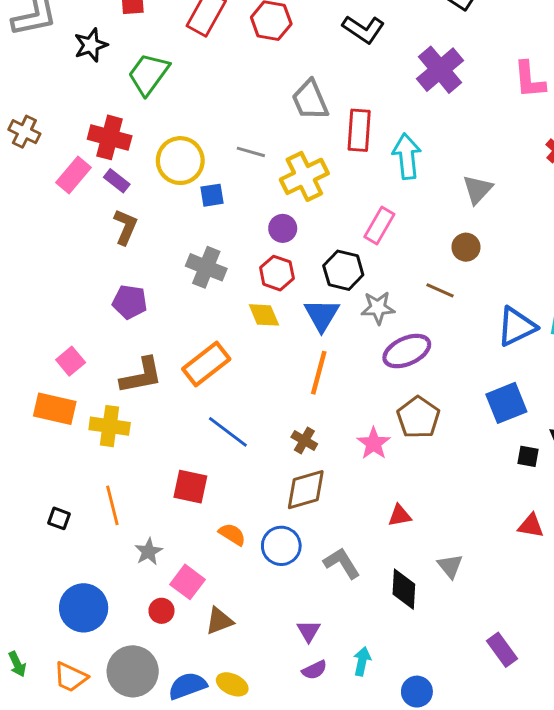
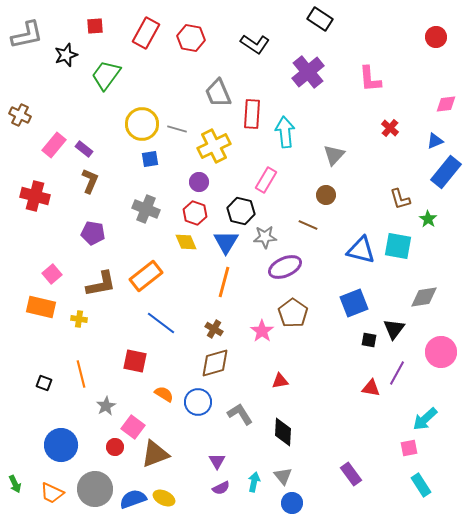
red cross: (110, 137) -> (35, 196), moved
yellow circle: (180, 161) -> (142, 124), moved
blue triangle: (516, 327) -> (361, 250), turned 40
yellow cross: (110, 426) -> (79, 319), size x0.6
gray triangle: (450, 566) -> (283, 476), moved
brown triangle: (219, 621) -> (155, 454), size x1.4

